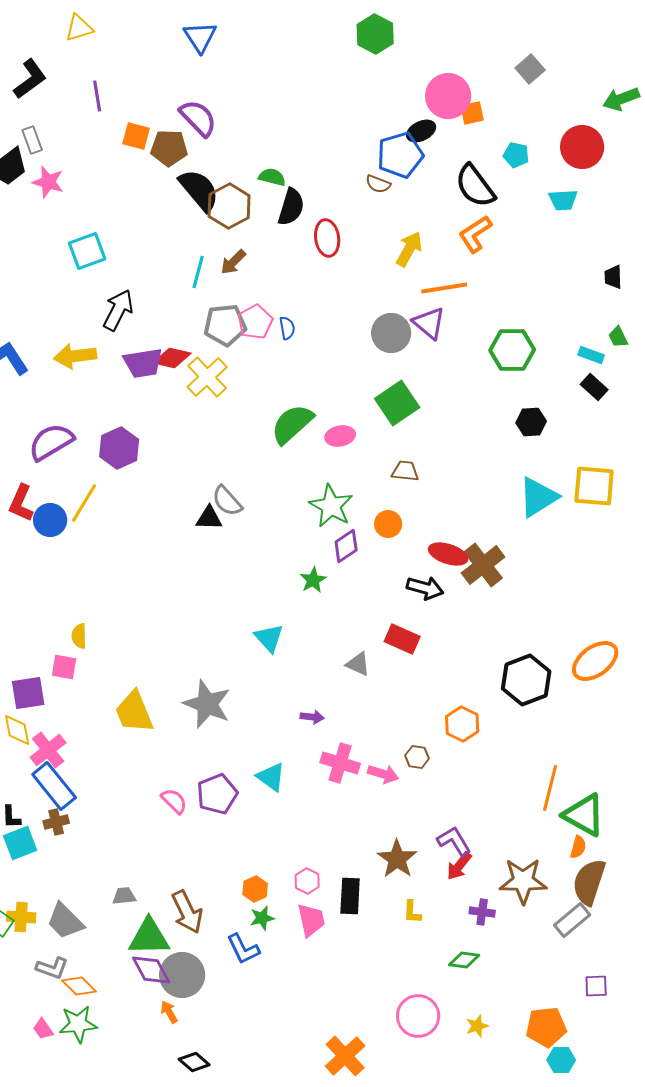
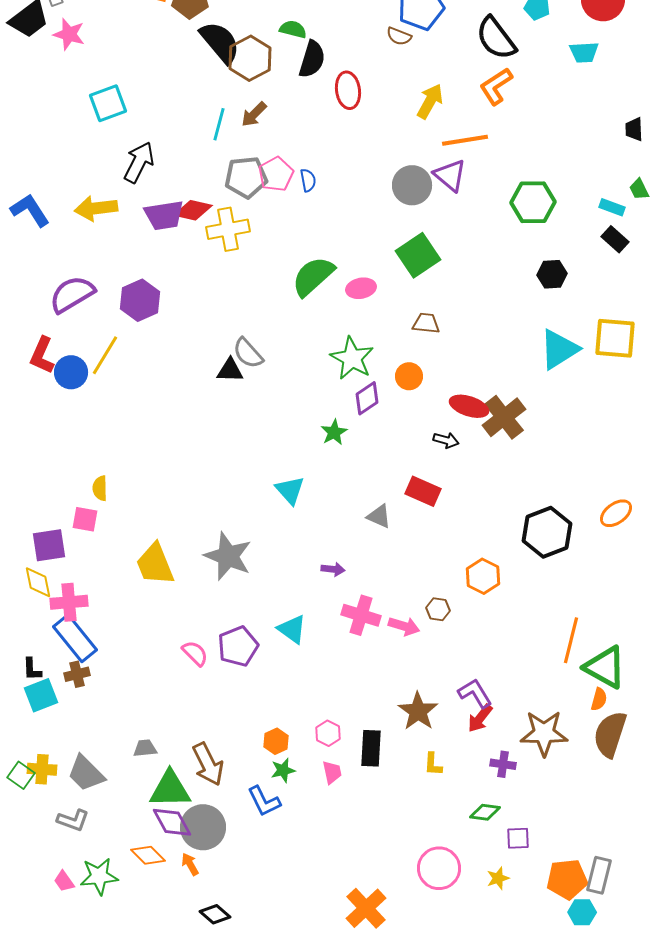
yellow cross: (207, 377) -> (228, 229), turned 33
black arrow: (425, 588) -> (446, 440), size x0.7
orange ellipse: (595, 661) -> (616, 513), size x0.7
pink cross: (48, 750) -> (69, 602), turned 33
pink trapezoid: (311, 920) -> (332, 772), size x0.7
gray rectangle: (572, 920) -> (599, 875), moved, turned -36
orange diamond: (79, 986) -> (148, 855), moved
purple square: (596, 986) -> (518, 838), moved

